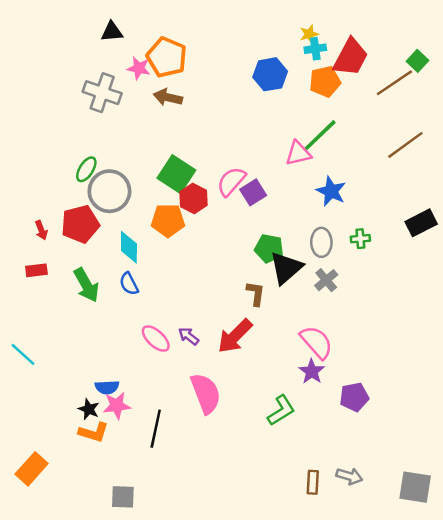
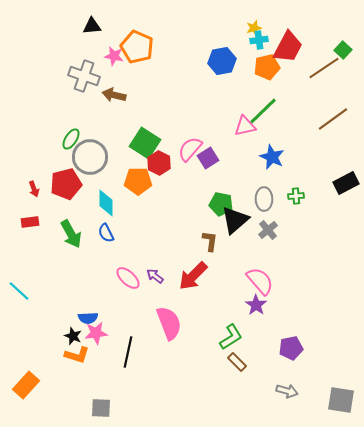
brown arrow: (168, 97) -> (114, 95), moved
purple pentagon: (354, 397) -> (291, 348), moved
brown rectangle: (313, 482) -> (237, 362), moved, turned -48

